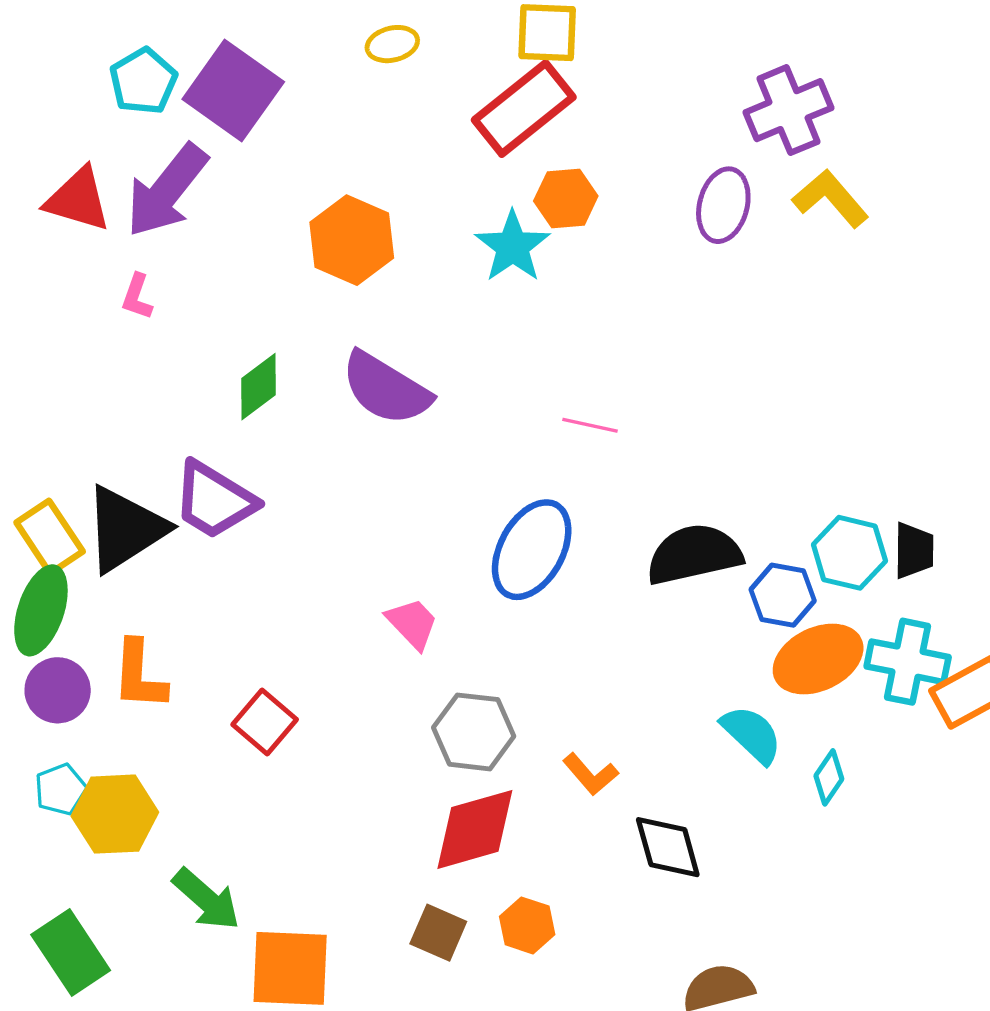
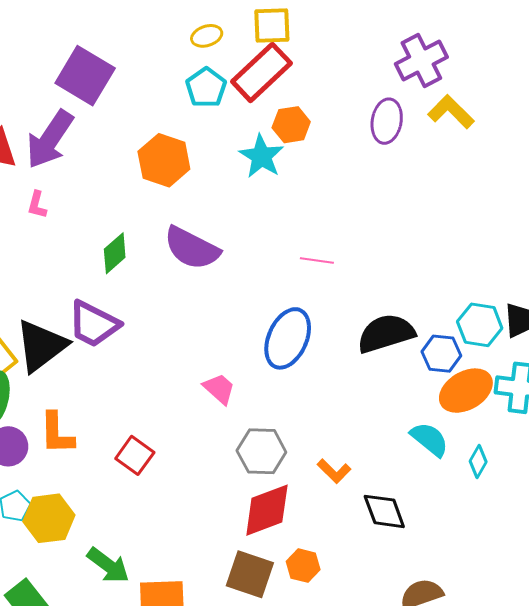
yellow ellipse: (392, 44) -> (207, 36), moved
cyan pentagon: (143, 81) -> (206, 88), moved
brown square: (438, 933) -> (250, 574), size x1.4

